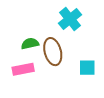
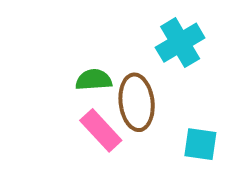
pink rectangle: (23, 69) -> (101, 130), moved, turned 50

